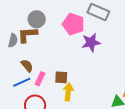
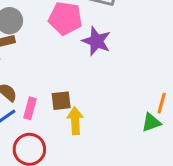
purple star: (91, 43) -> (96, 41), turned -30

